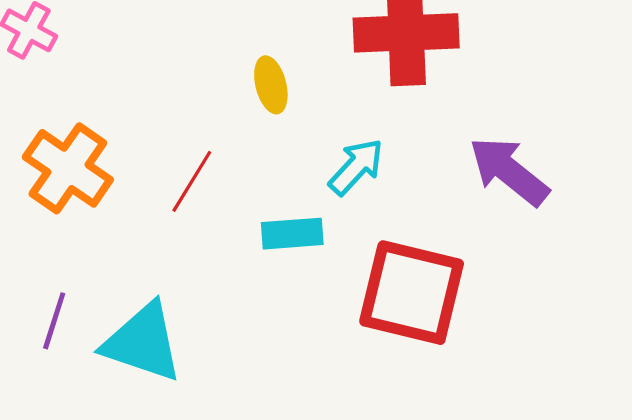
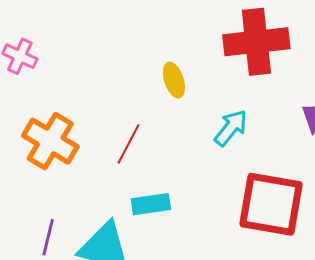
cyan rectangle: (292, 234) -> (151, 204), moved

